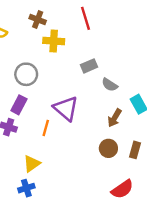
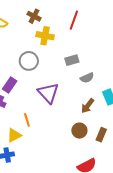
red line: (85, 18) -> (74, 20), turned 30
gray circle: (26, 74) -> (29, 61), moved
gray semicircle: (110, 85) -> (87, 78), turned -64
orange line: (46, 128) -> (27, 120), moved, turned -40

